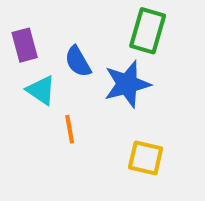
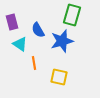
yellow square: (146, 158) -> (59, 77), moved

